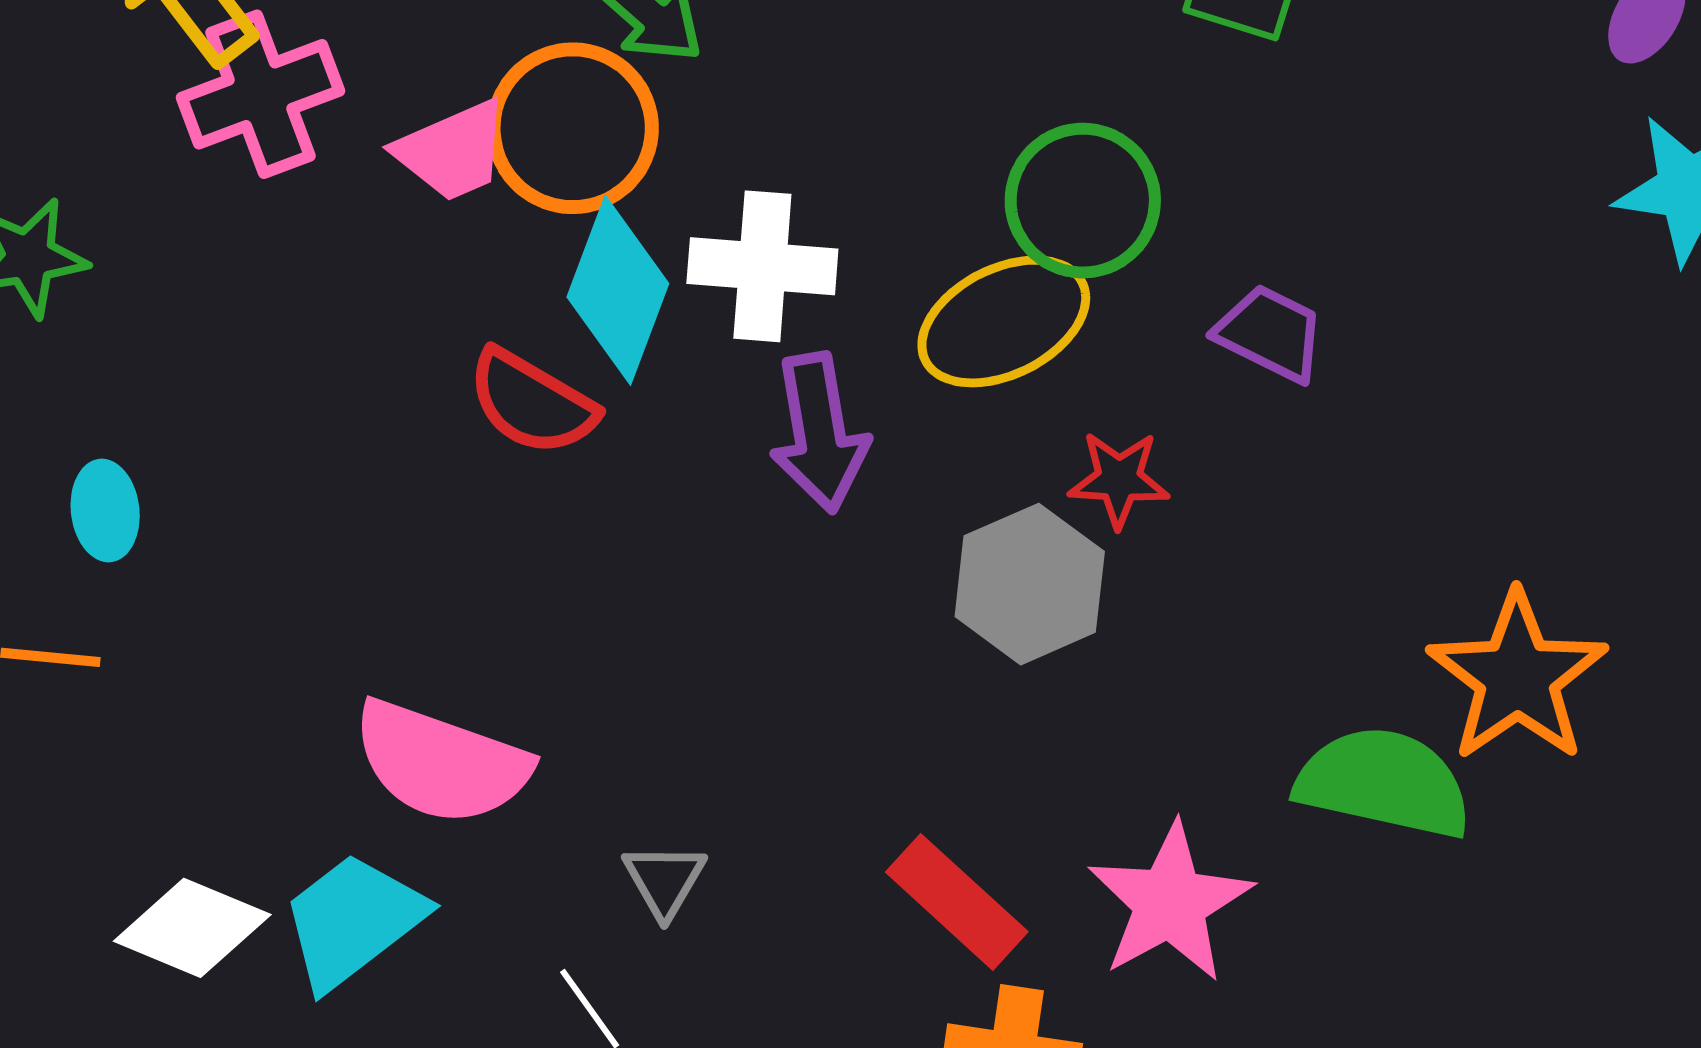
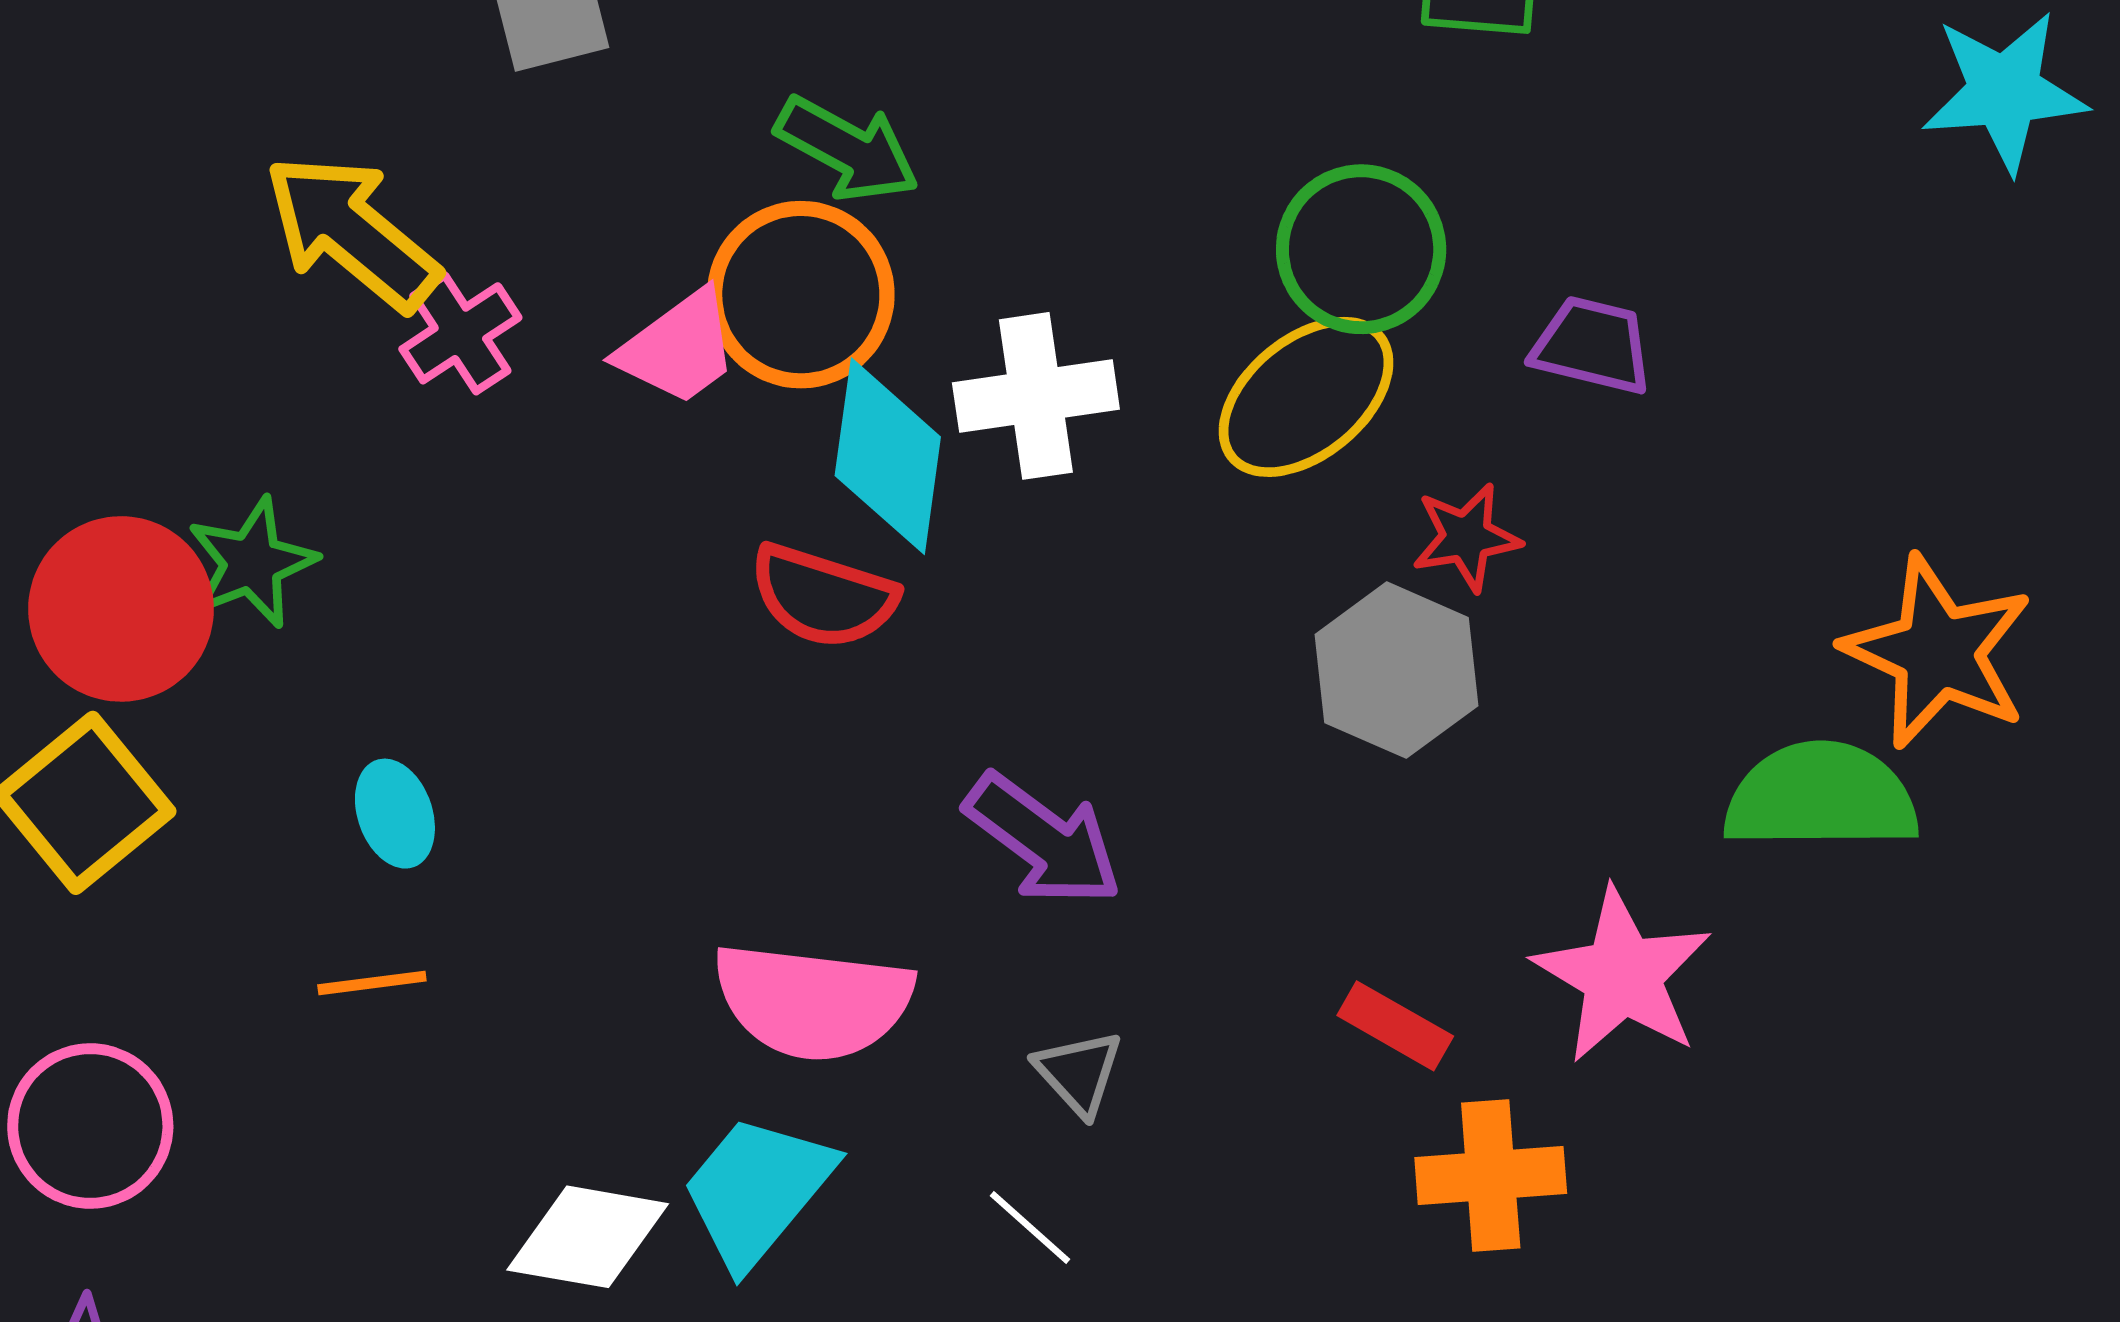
pink cross: (260, 94) -> (460, 333), size x0.7
purple arrow: (819, 433) -> (1043, 840), moved, turned -31
red rectangle: (957, 902) -> (1395, 1026), size x0.7

